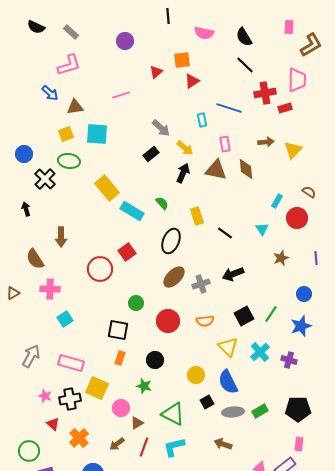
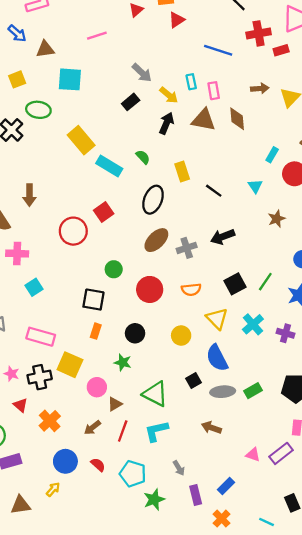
cyan rectangle: (202, 120) -> (191, 82), moved
yellow square: (66, 134) -> (17, 79), moved
yellow circle: (196, 375) -> (181, 336), moved

